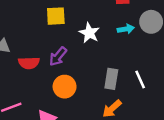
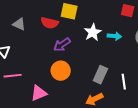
cyan arrow: (126, 29) -> (114, 36), moved
red semicircle: (29, 63) -> (50, 23), moved

